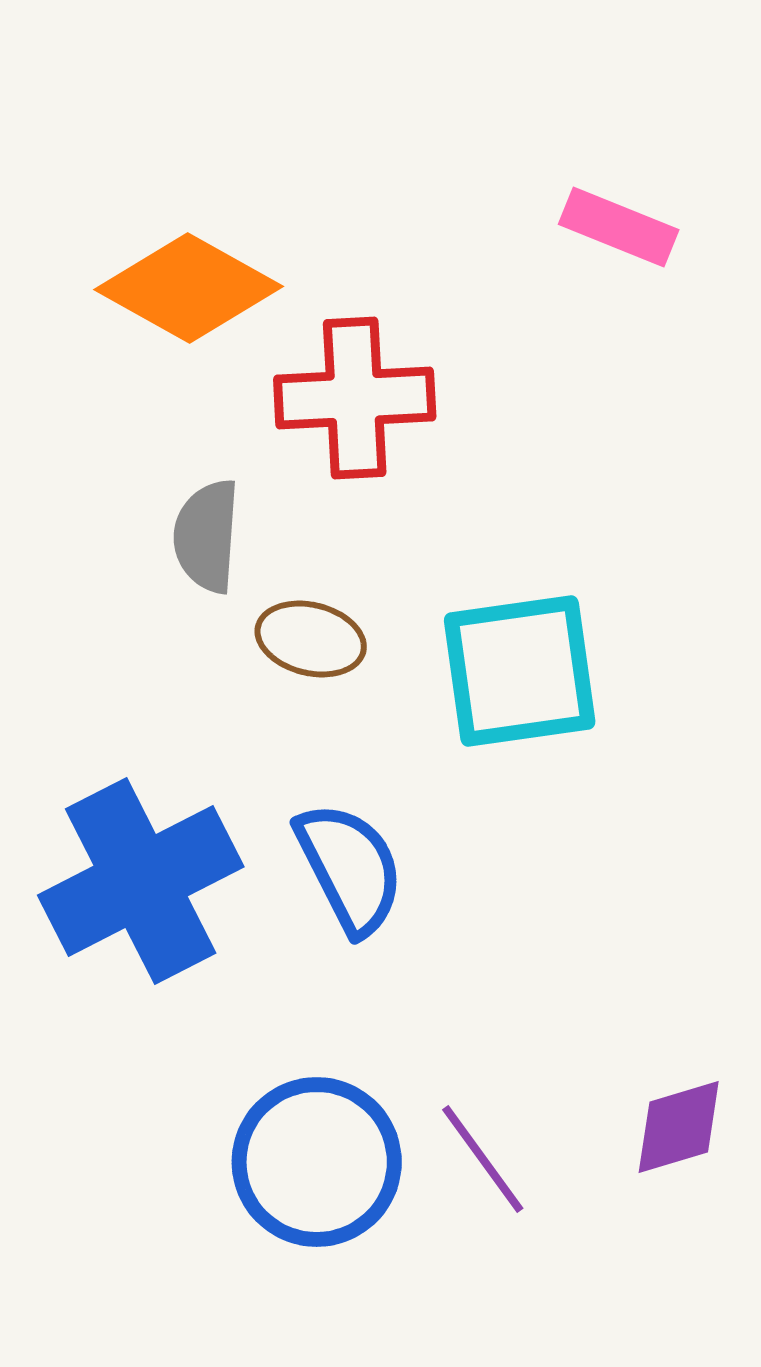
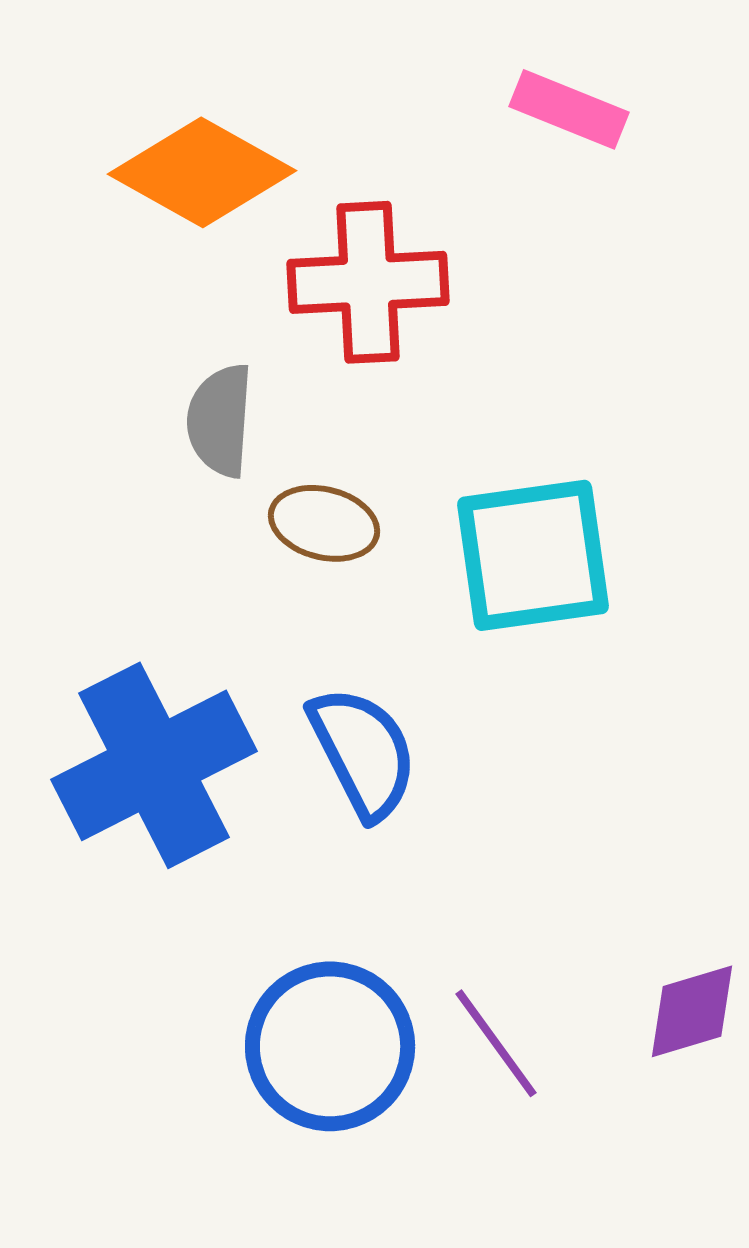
pink rectangle: (619, 227) -> (569, 109), moved

